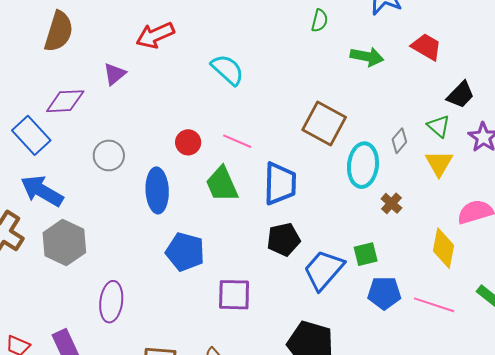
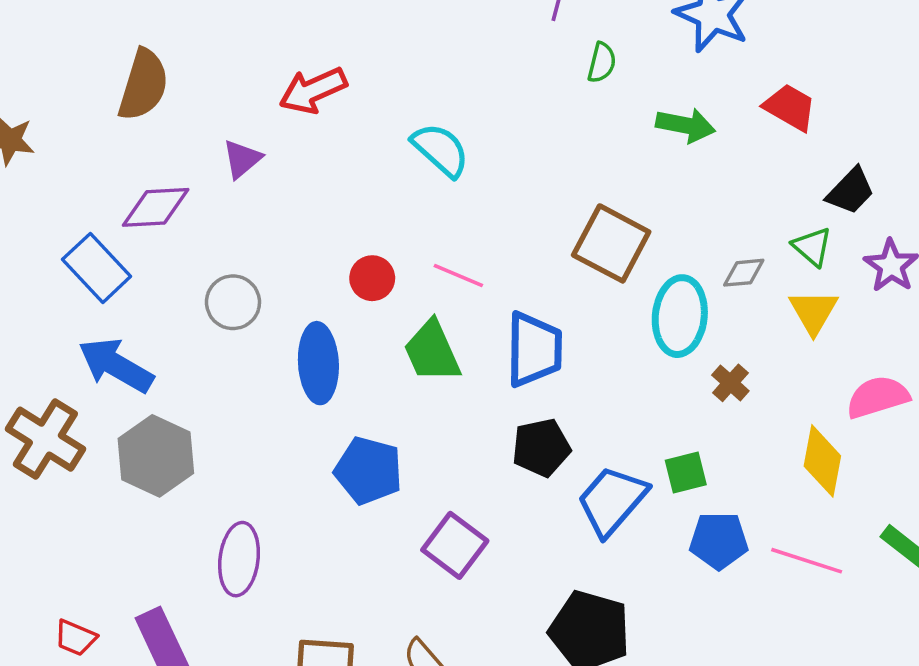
gray diamond: (399, 141) -> (744, 273), turned 45
purple square: (234, 295) -> (455, 545), turned 36

